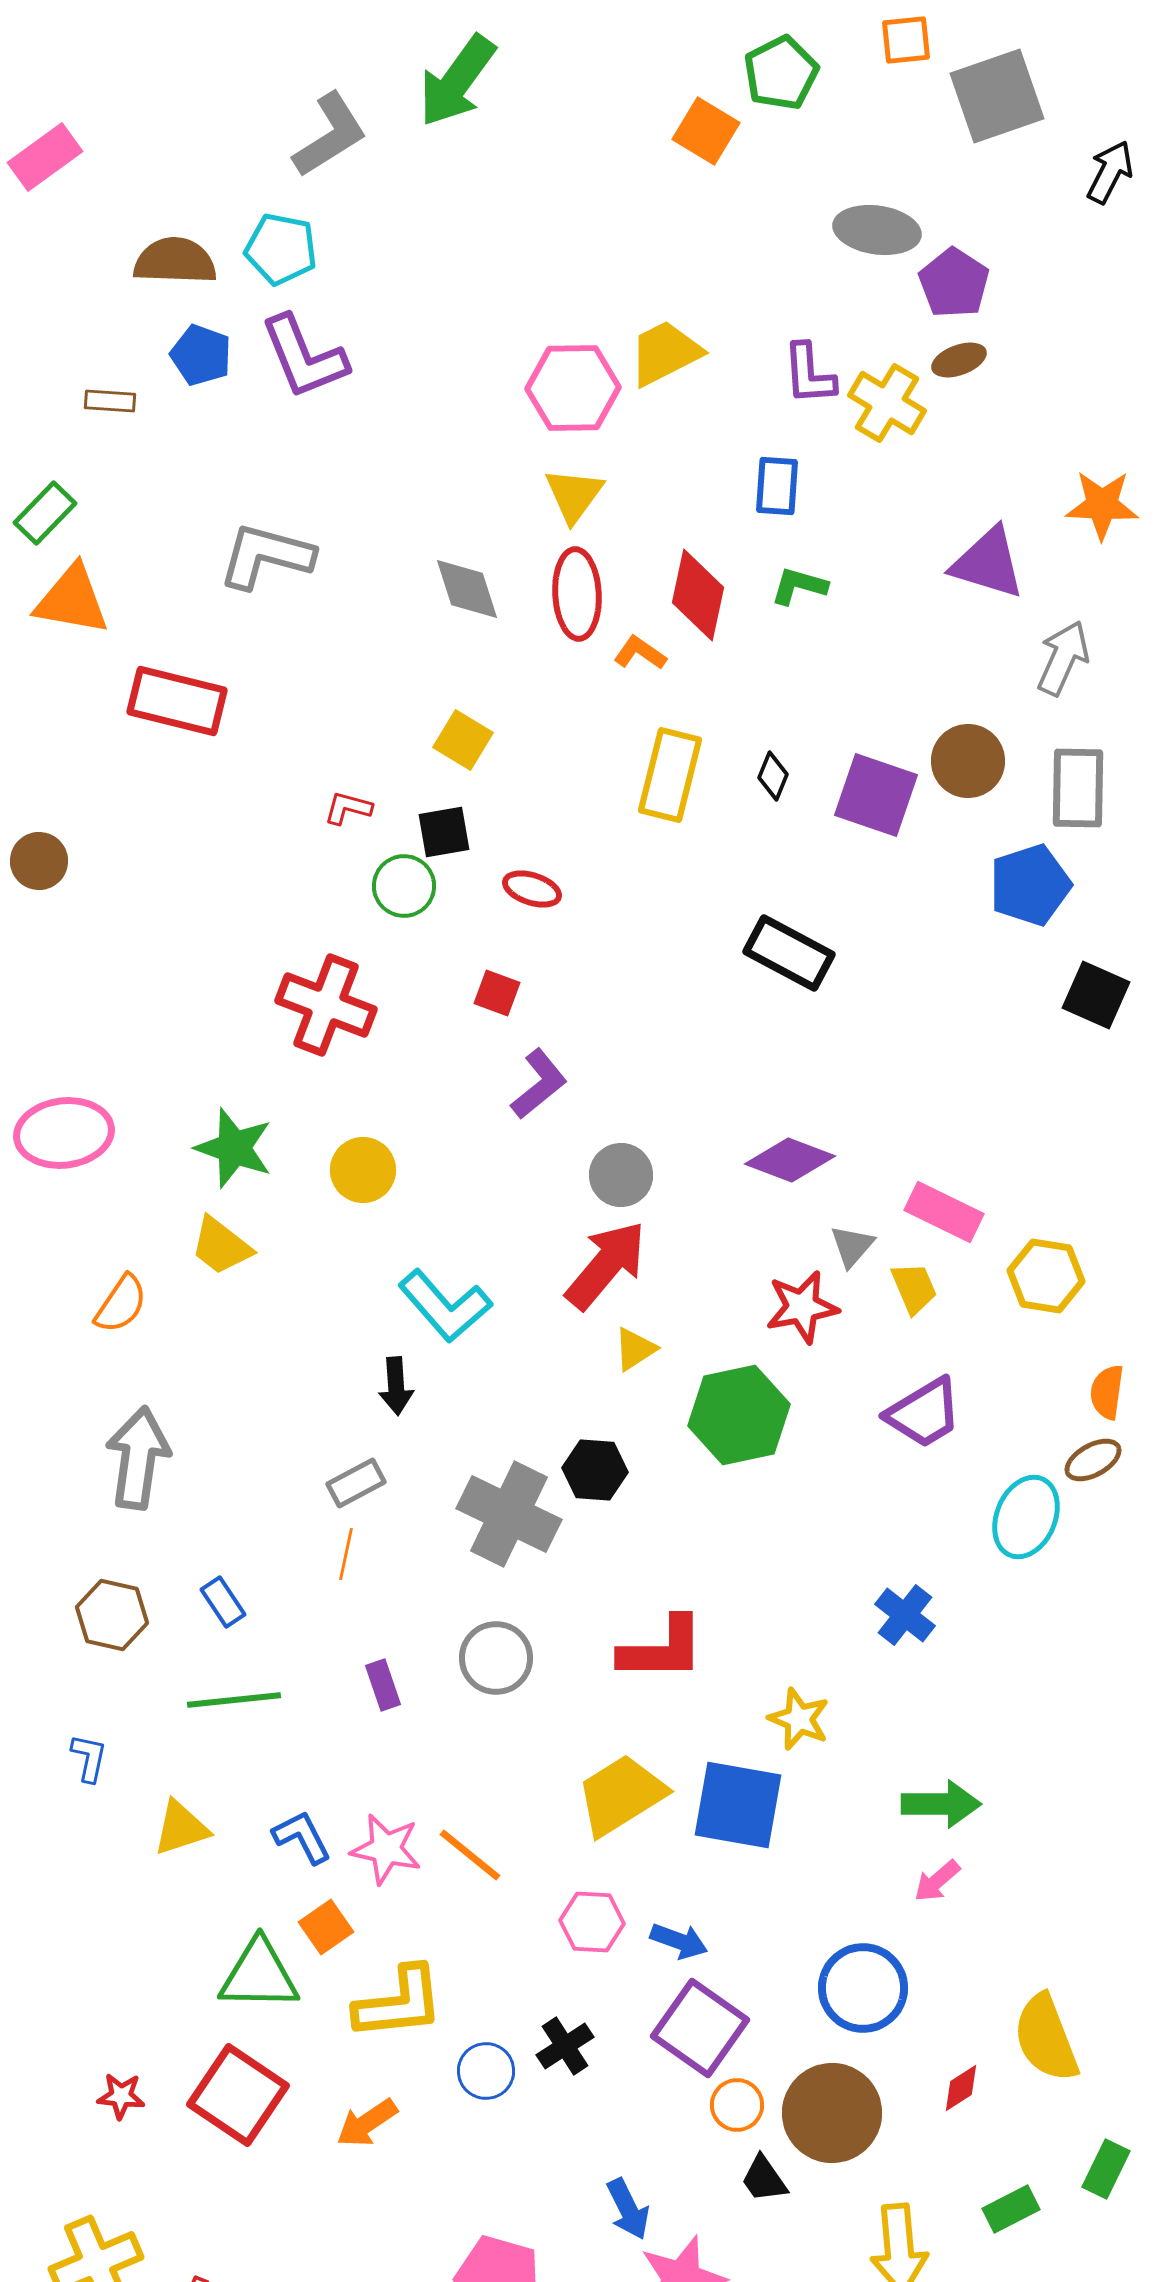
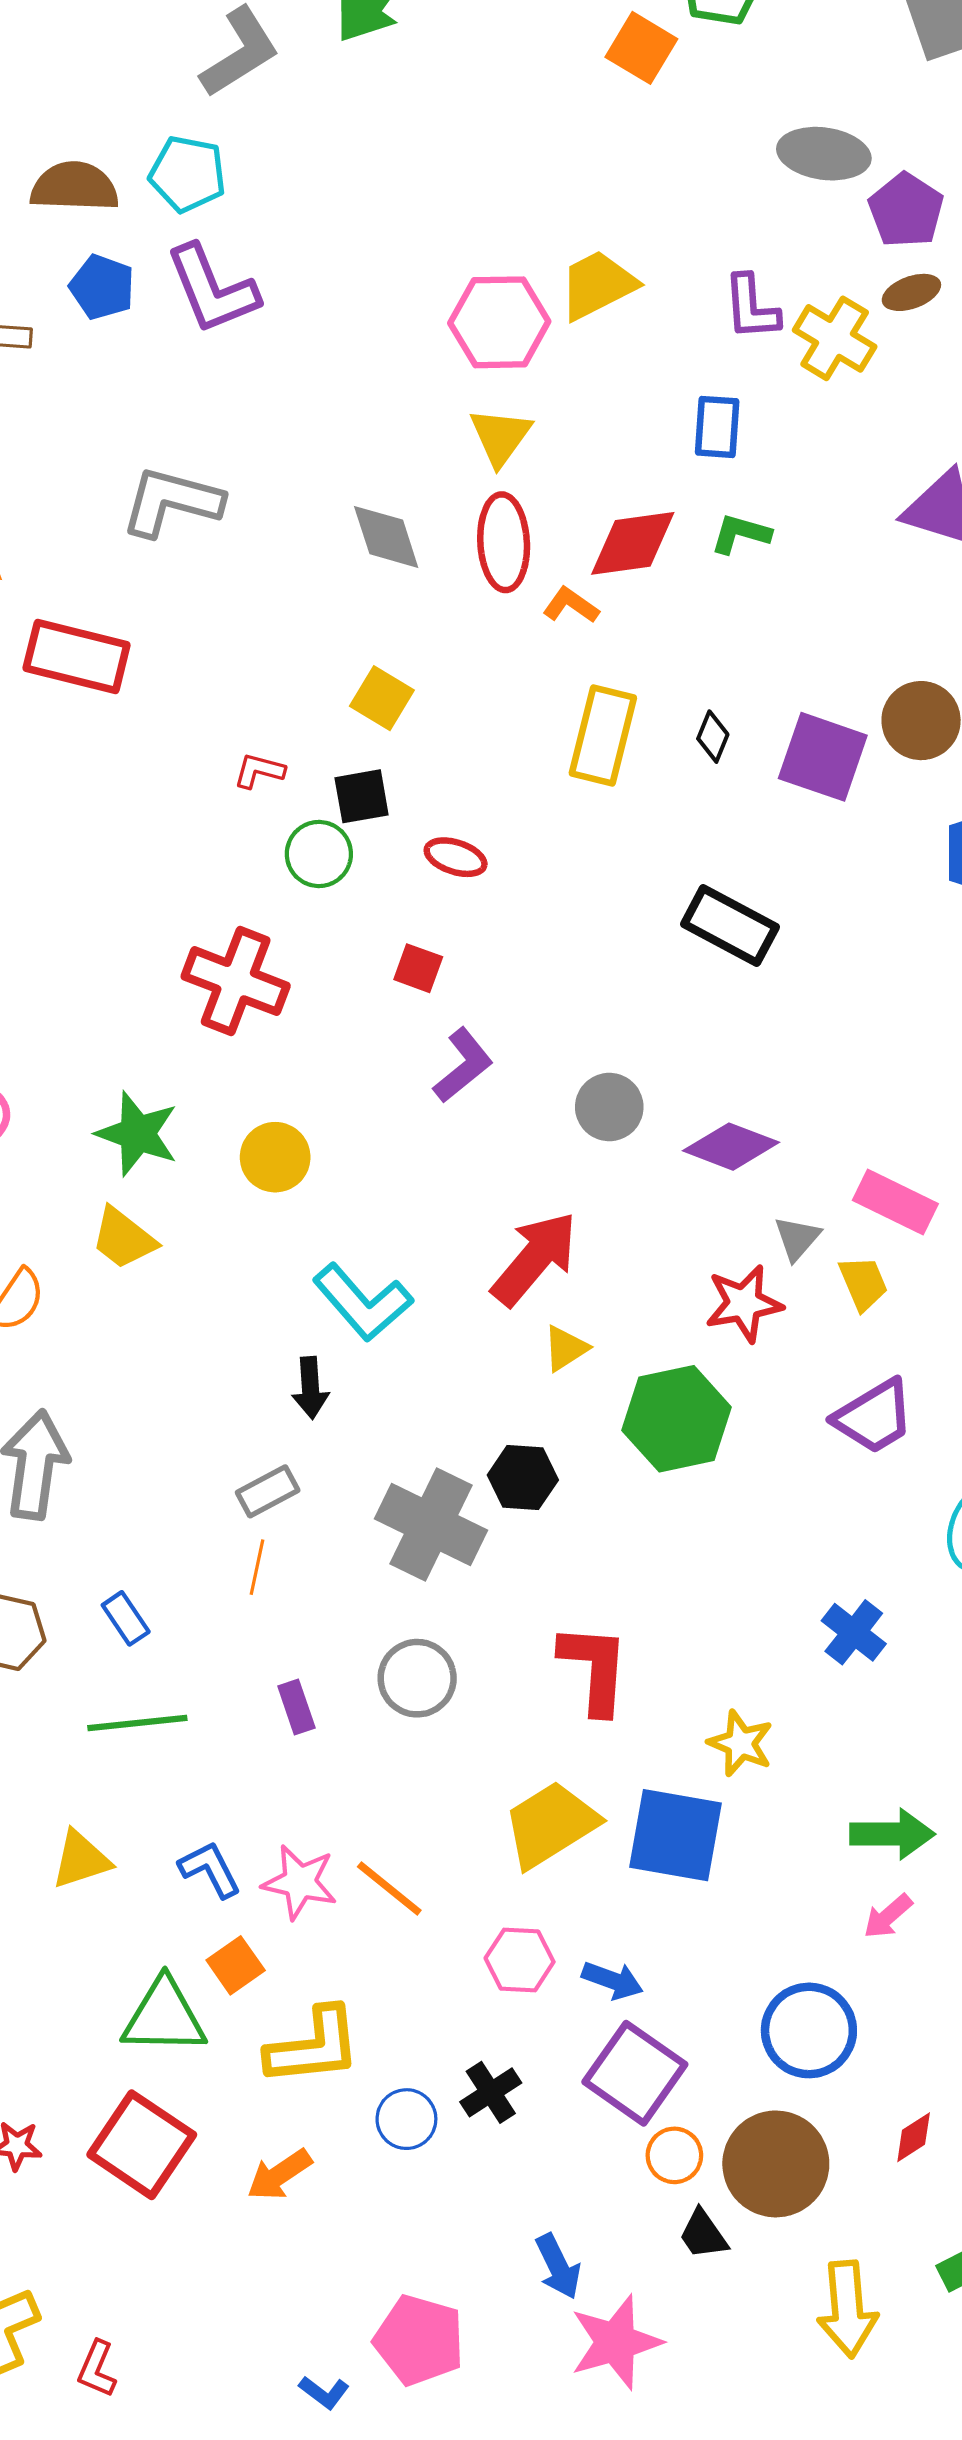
red diamond: (698, 595) -> (633, 543), turned 70
gray circle: (621, 1175) -> (609, 1107), moved
red L-shape: (662, 1649) -> (594, 1669), turned -86

